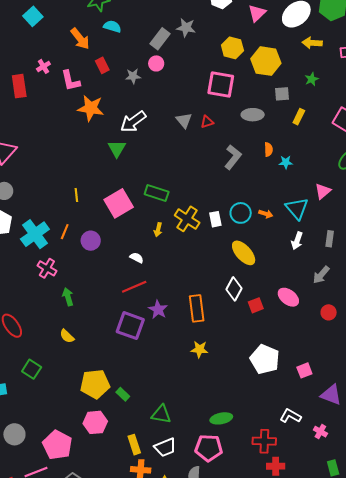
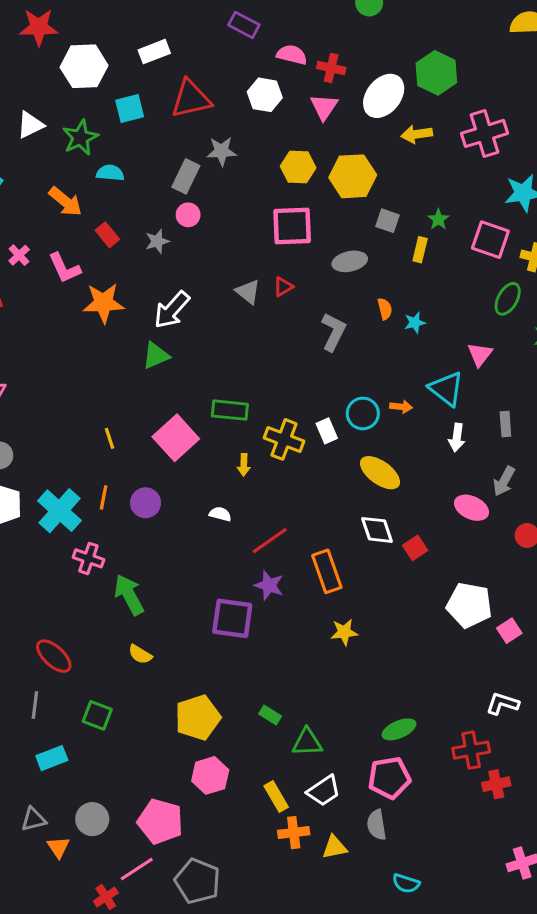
green star: (312, 79) -> (438, 219), moved
gray square: (282, 94) -> (388, 221), turned 35
green triangle: (117, 149) -> (156, 356), turned 48
red line: (134, 287) -> (270, 541), moved
white diamond: (234, 289) -> (377, 530), turned -35
green arrow: (68, 297) -> (129, 595), size x1.5
pink ellipse: (288, 297) -> (471, 508), moved
white pentagon: (265, 359) -> (469, 605), moved
green rectangle: (123, 394) -> (270, 715), moved

